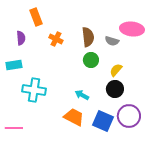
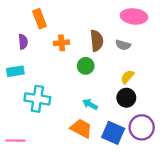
pink ellipse: (132, 29) -> (134, 16), moved
orange cross: (56, 39) -> (62, 43), turned -32
green circle: (91, 60) -> (86, 66), moved

